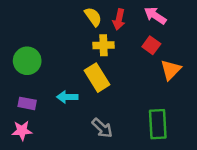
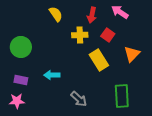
yellow semicircle: (93, 17) -> (56, 14), moved
red square: (151, 45) -> (108, 35), moved
yellow rectangle: (97, 78) -> (99, 60), moved

